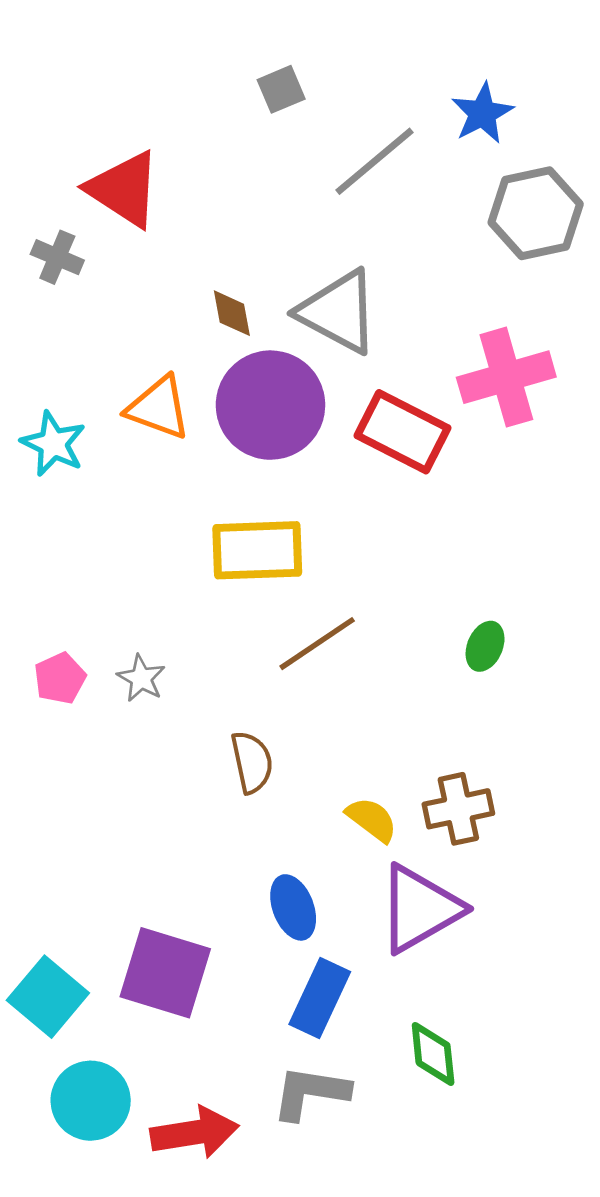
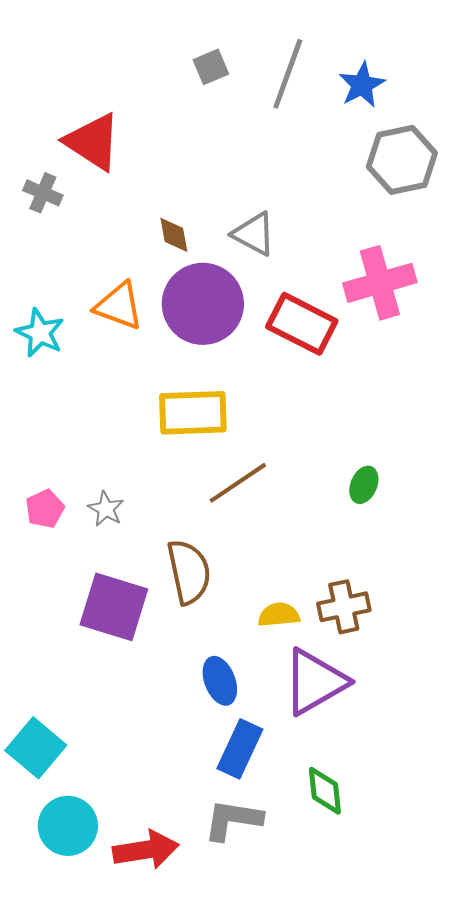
gray line: (374, 161) -> (288, 74), moved, turned -30
gray triangle: (338, 312) -> (254, 234), size x0.7
brown semicircle: (252, 762) -> (189, 572), size x1.4
yellow semicircle: (372, 819) -> (279, 615), turned -42
purple square: (165, 973) -> (114, 607), moved

